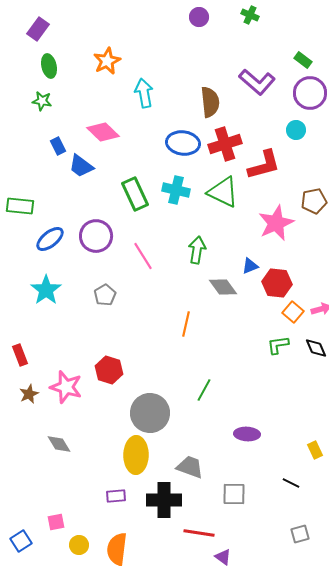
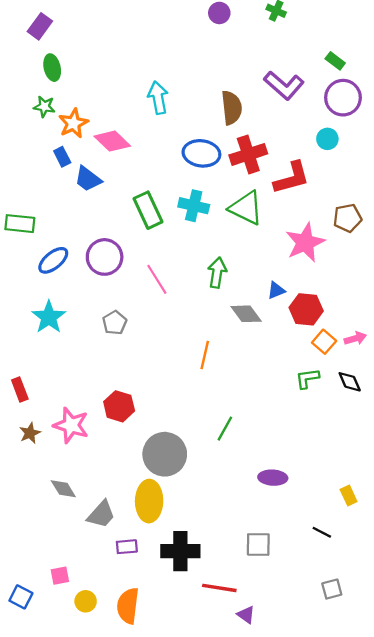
orange star: (107, 61) -> (73, 123), moved
gray trapezoid: (190, 467) -> (101, 514), moved, turned 112
blue square: (21, 541) -> (21, 597), turned -30

